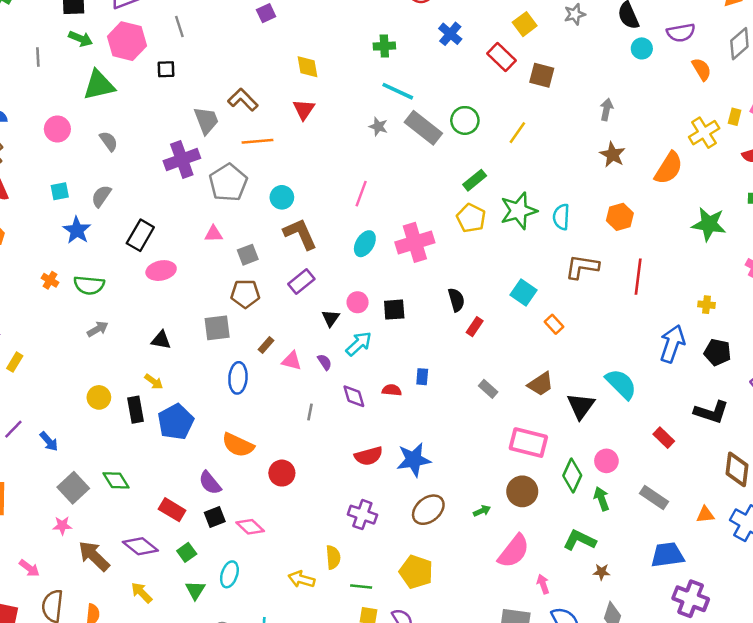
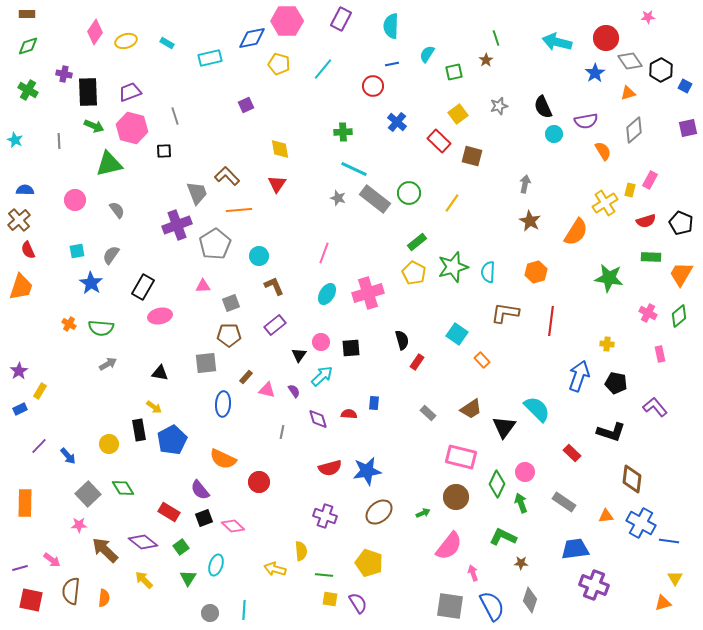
brown L-shape: (300, 234) -> (274, 286), size x0.7
yellow circle: (99, 397) -> (109, 444), moved

